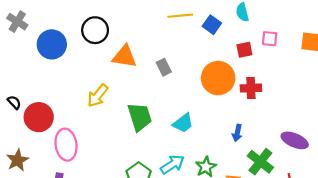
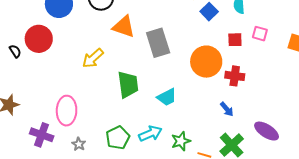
gray rectangle: (164, 67) -> (158, 43), size x1.8
red circle: (39, 117) -> (39, 39), moved
blue arrow: (237, 133) -> (227, 109), moved, turned -63
pink ellipse: (66, 145) -> (67, 111), moved

